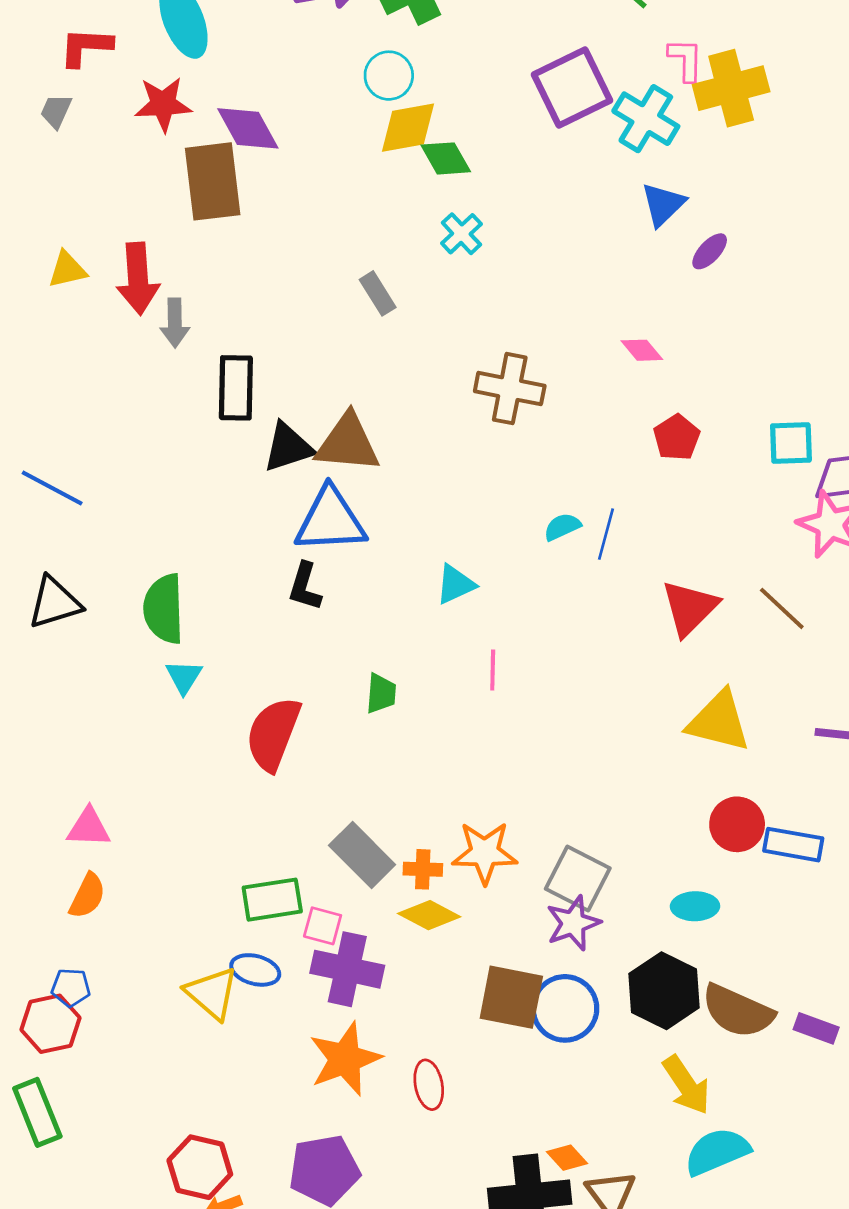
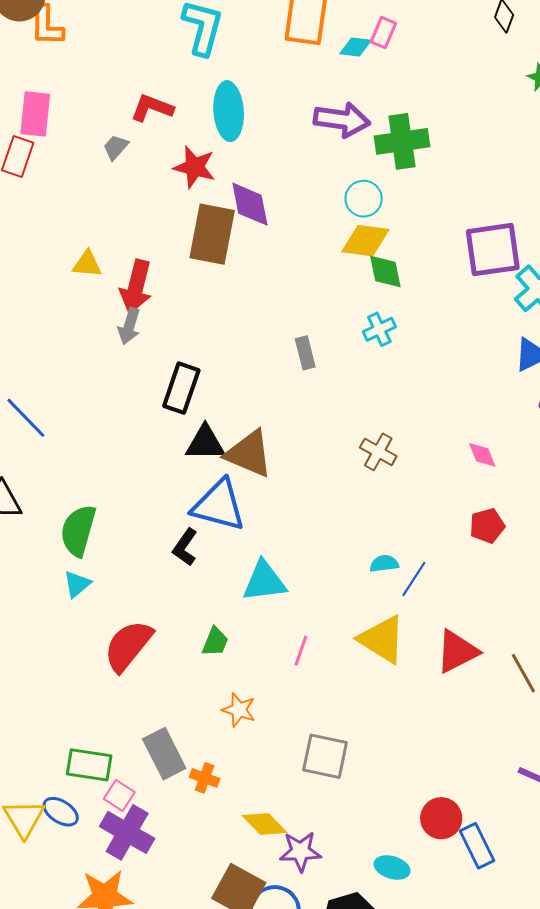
gray arrow: (175, 323) -> (129, 326), moved
brown cross: (510, 389) -> (378, 452), size x0.7
cyan triangle: (455, 584) -> (264, 581), moved, size x1.4
yellow triangle: (719, 721) -> (382, 639), moved
blue rectangle: (793, 845) -> (477, 846), turned 36
orange star: (485, 853) -> (239, 710), moved, size x0.7
gray square: (578, 878) -> (325, 756), moved, turned -33
yellow diamond: (429, 915) -> (265, 824), moved

